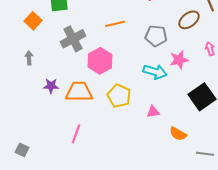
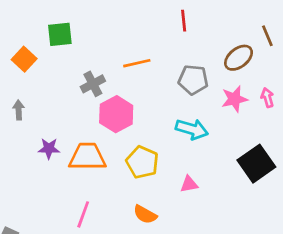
gray cross: (73, 39) -> (93, 84), moved, size x0.7
pink star: (179, 60) -> (234, 99), moved
orange semicircle: (178, 134) -> (145, 214), moved

